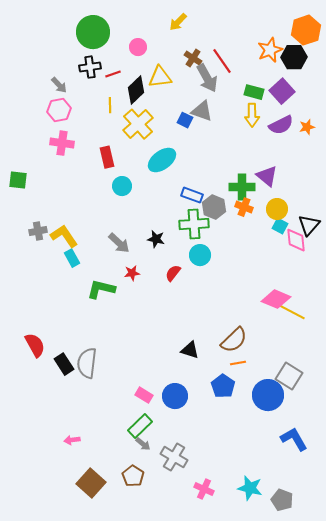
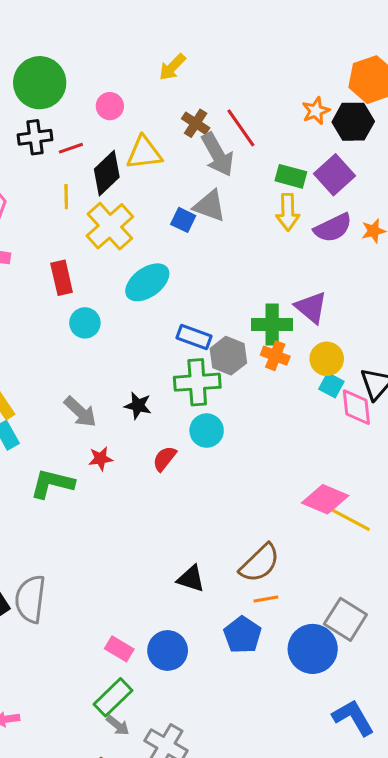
orange star: (270, 50) -> (316, 111), size x0.7

